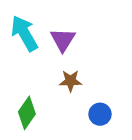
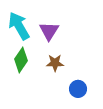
green diamond: (27, 113) -> (21, 60), moved

